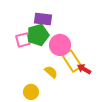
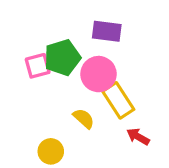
purple rectangle: (43, 19) -> (107, 31), moved
red arrow: (84, 69) -> (138, 137), moved

